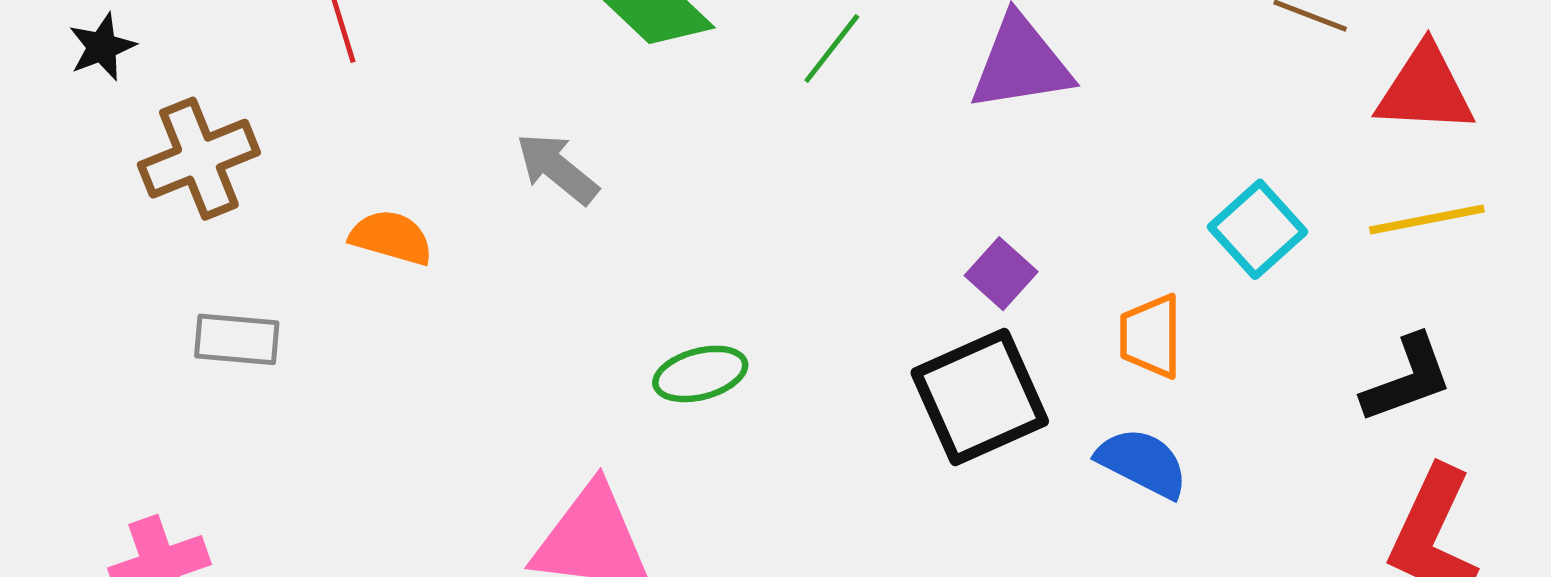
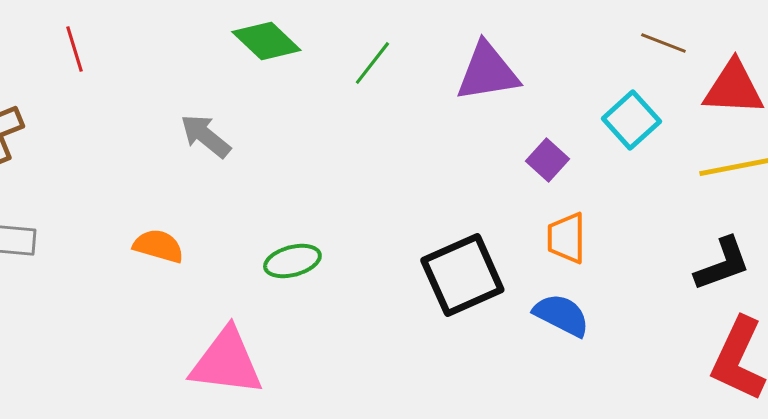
cyan square: (1258, 229) -> (631, 120), moved
orange semicircle: (391, 238) -> (158, 246), moved
purple square: (1001, 274) -> (547, 160), moved

